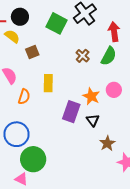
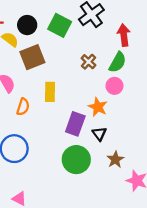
black circle: (20, 17) -> (27, 25), moved
brown square: (32, 52) -> (32, 57), size x1.6
pink circle: (114, 90) -> (114, 86), moved
green circle: (33, 159) -> (76, 160), moved

